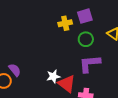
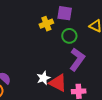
purple square: (85, 16) -> (65, 13), turned 35
purple L-shape: (90, 64) -> (77, 59), turned 140

